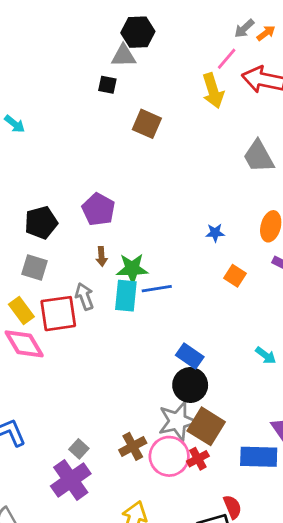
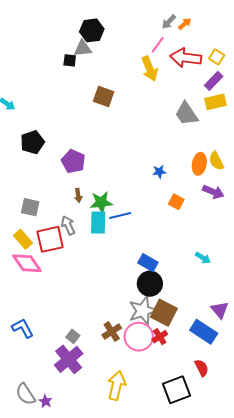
black square: (107, 85) -> (70, 60), moved
black pentagon: (41, 223) -> (32, 142), moved
blue rectangle: (259, 457) -> (204, 332), turned 36
red semicircle: (232, 507) -> (202, 368), moved

